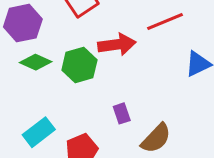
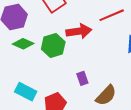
cyan rectangle: (39, 132) -> (26, 92), turned 65

